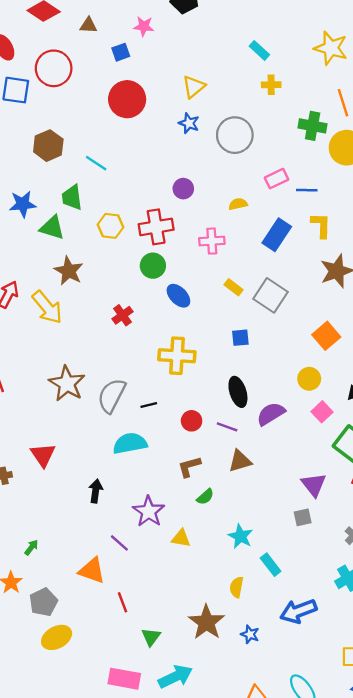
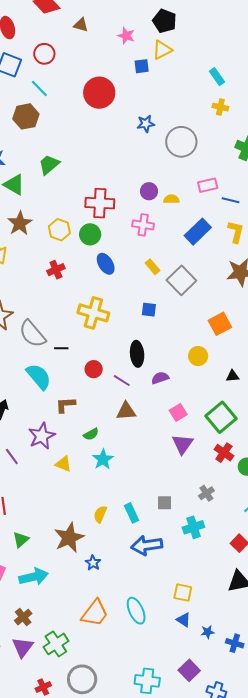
blue square: (121, 52) -> (142, 66), moved
red circle: (54, 68) -> (44, 54), size x0.7
yellow triangle: (194, 87) -> (162, 50), moved
blue star: (189, 123) -> (146, 124), turned 30
cyan line: (96, 163) -> (39, 88), moved
purple circle: (183, 189) -> (149, 191), moved
green trapezoid: (72, 197) -> (49, 165), moved, turned 45
yellow hexagon: (110, 226) -> (59, 230), moved
gray semicircle: (112, 396) -> (32, 334), turned -80
pink square: (322, 412) -> (178, 413), moved
purple semicircle: (271, 414) -> (160, 378), size x0.7
cyan semicircle: (130, 443) -> (39, 376), turned 48
brown L-shape: (189, 467) -> (65, 405), moved
gray square: (303, 517) -> (164, 503), moved
cyan star: (240, 536) -> (103, 459), moved
cyan rectangle: (271, 565) -> (131, 513), moved
blue star: (250, 634) -> (93, 563), moved

